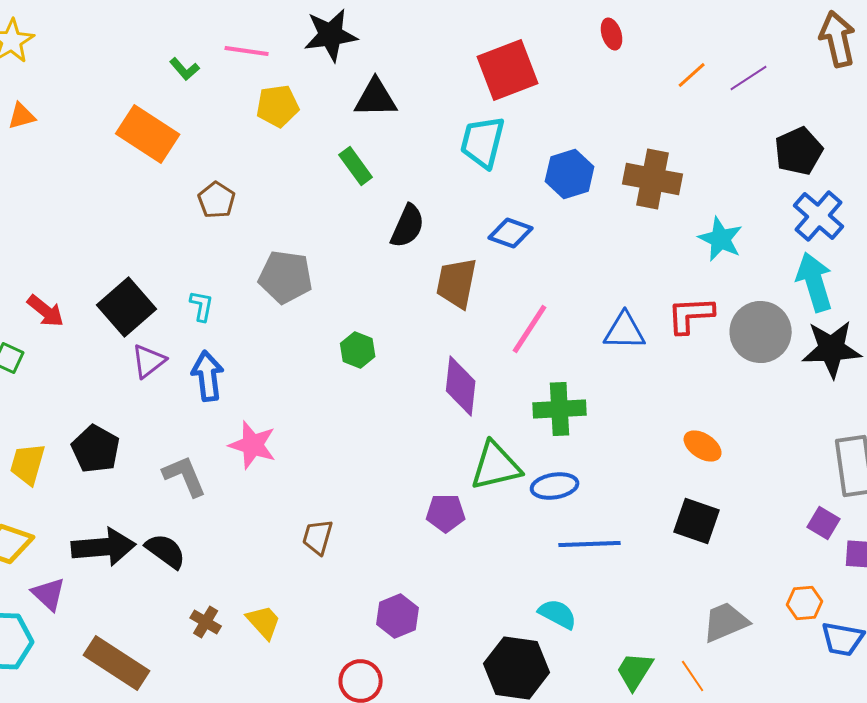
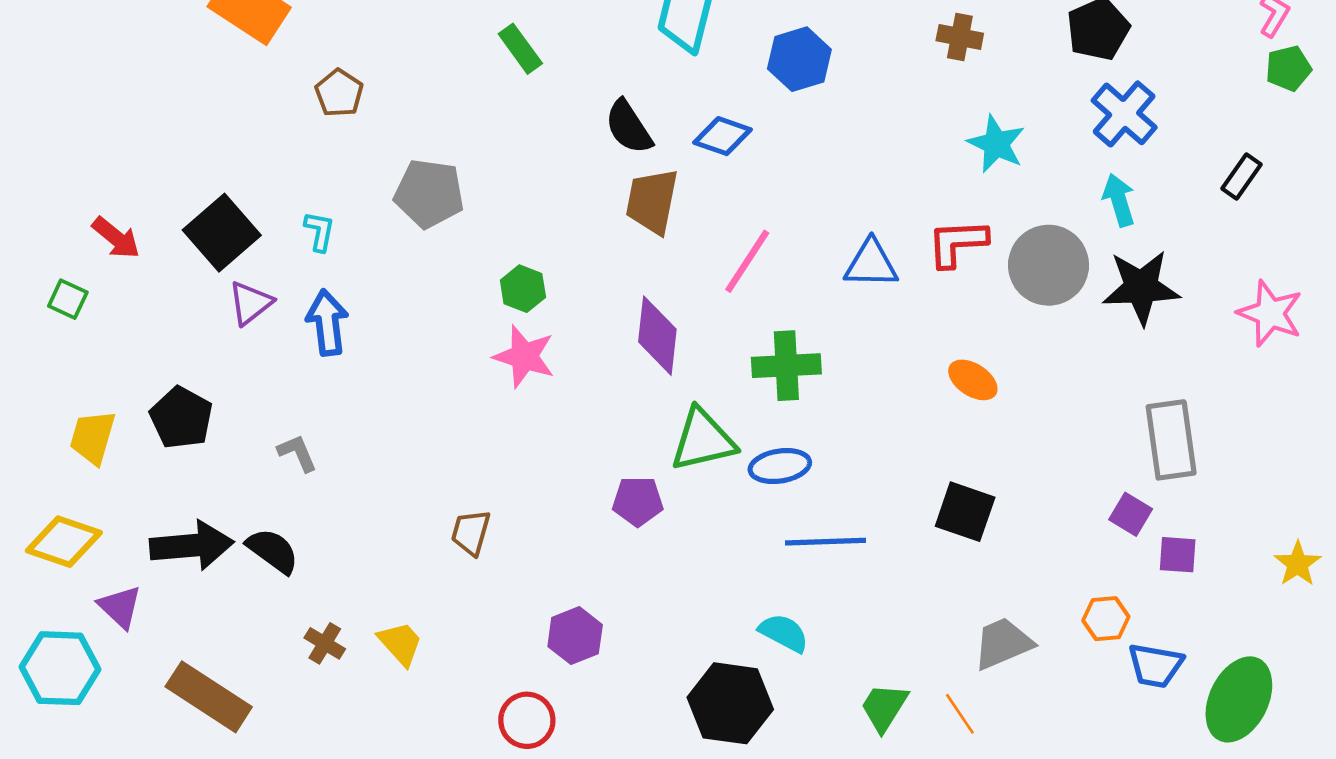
brown cross: (653, 179) -> (960, 37), moved, size x0.6
black semicircle: (408, 226) -> (629, 127), moved, turned 123
cyan arrow: (815, 282) -> (1119, 200), size x0.7
pink star: (253, 445) -> (524, 356), moved
orange ellipse: (703, 446) -> (973, 380), moved
gray L-shape: (185, 476) -> (297, 453), size x0.7

